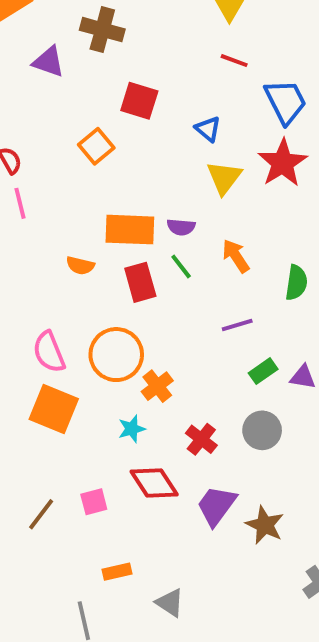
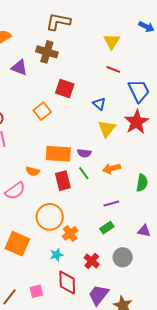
orange arrow: (236, 256) -> (112, 169), turned -72
pink semicircle: (49, 352) -> (15, 191), moved, turned -105
green rectangle: (263, 371) -> (107, 228), moved
red diamond: (154, 483) -> (67, 283), turned 30

